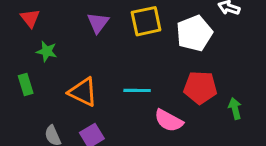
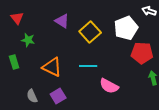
yellow square: (146, 21) -> (90, 32), moved, turned -30
purple triangle: (98, 23) -> (62, 21), turned -35
red pentagon: (200, 87) -> (142, 53), moved

